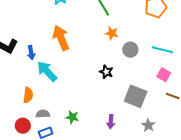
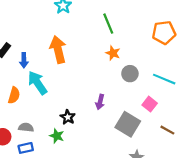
black star: (106, 72) -> (68, 117), moved
pink square: (164, 75) -> (150, 104), moved
orange semicircle: (28, 95) -> (14, 95), moved
purple arrow: (111, 122) -> (100, 102), moved

